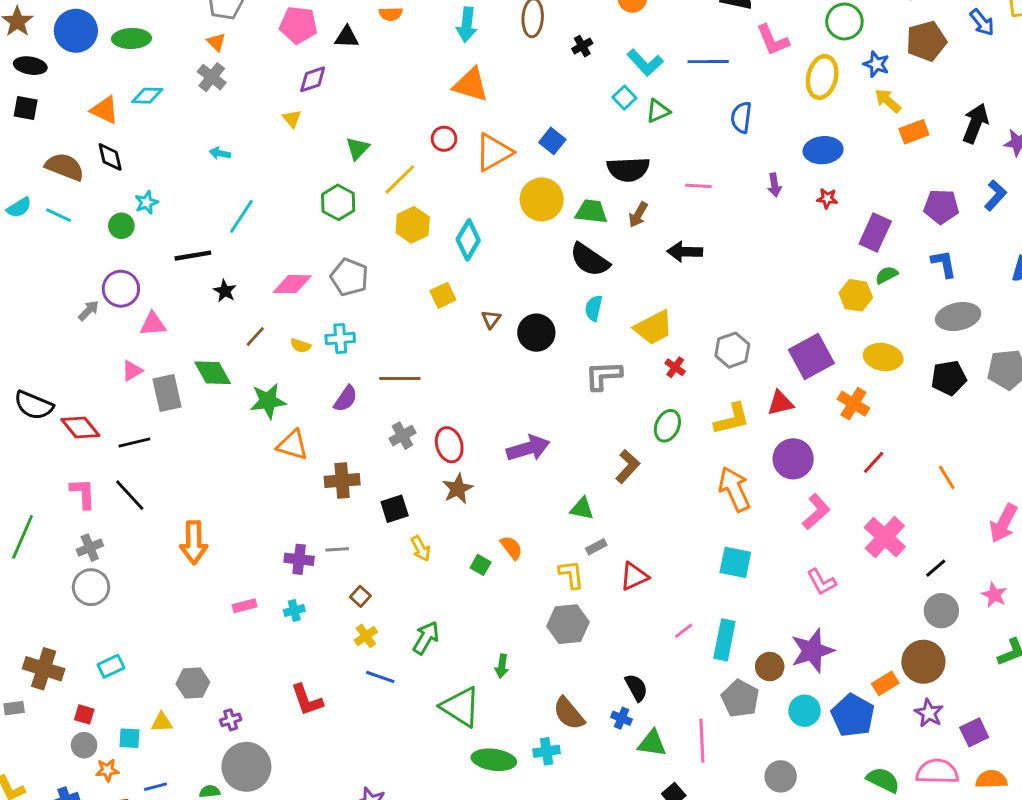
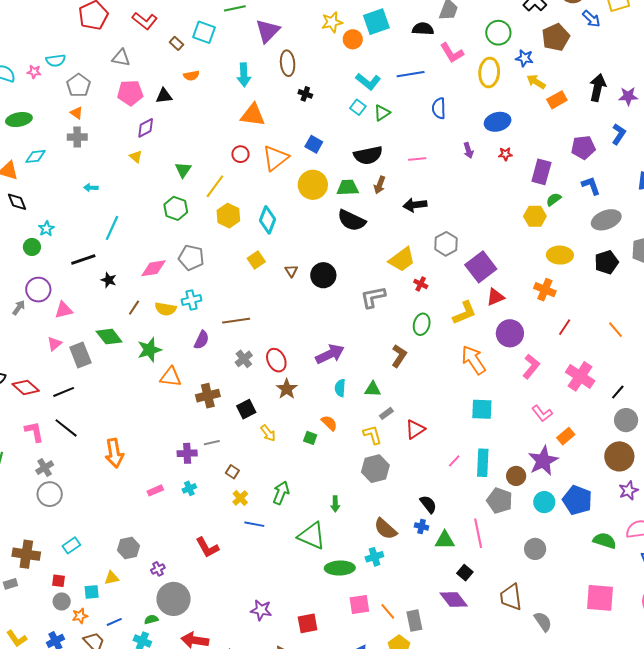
black cross: (582, 46) -> (305, 94), moved, turned -32
gray cross: (212, 77) -> (77, 137), turned -30
cyan semicircle: (594, 308) -> (340, 388), moved
yellow semicircle: (301, 346) -> (166, 309), size x1.5
gray hexagon: (732, 350) -> (446, 244), moved
purple square: (811, 356) -> (481, 267), moved
orange rectangle: (885, 683) -> (566, 436), moved
purple star: (929, 713) -> (628, 490), turned 30

